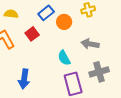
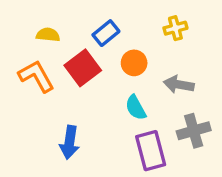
orange circle: (64, 22) -> (134, 63), moved
red square: (32, 34) -> (83, 68), size x1.5

